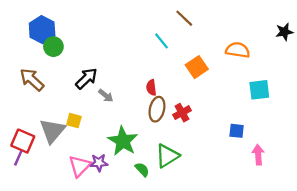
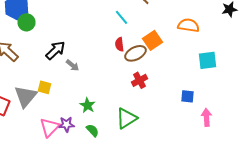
red semicircle: (151, 88) -> (120, 44), moved
brown ellipse: (157, 109) -> (136, 53), moved, turned 50
green star: (123, 141) -> (88, 105), size x0.6
green semicircle: (142, 169) -> (92, 130), moved

